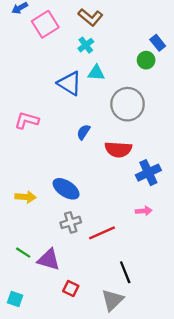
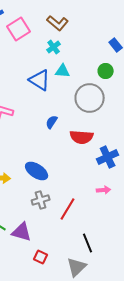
green circle: (146, 60) -> (106, 71), moved
red line: (102, 233) -> (68, 209), turned -35

